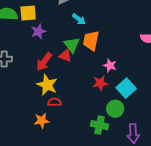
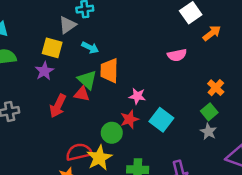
yellow square: (28, 13) -> (52, 48), moved, turned 30
yellow star: (47, 85) -> (99, 158), moved, turned 30
red semicircle: (54, 102) -> (79, 152), size x1.5
green circle: (115, 109) -> (112, 133), moved

